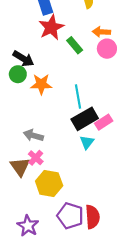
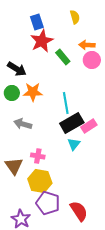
green circle: (18, 74) -> (12, 93), moved
gray arrow: (33, 135) -> (23, 124), moved
pink cross: (36, 158) -> (38, 156), moved, turned -32
purple pentagon: (70, 216) -> (48, 203), moved
red semicircle: (92, 217) -> (79, 211), turned -30

